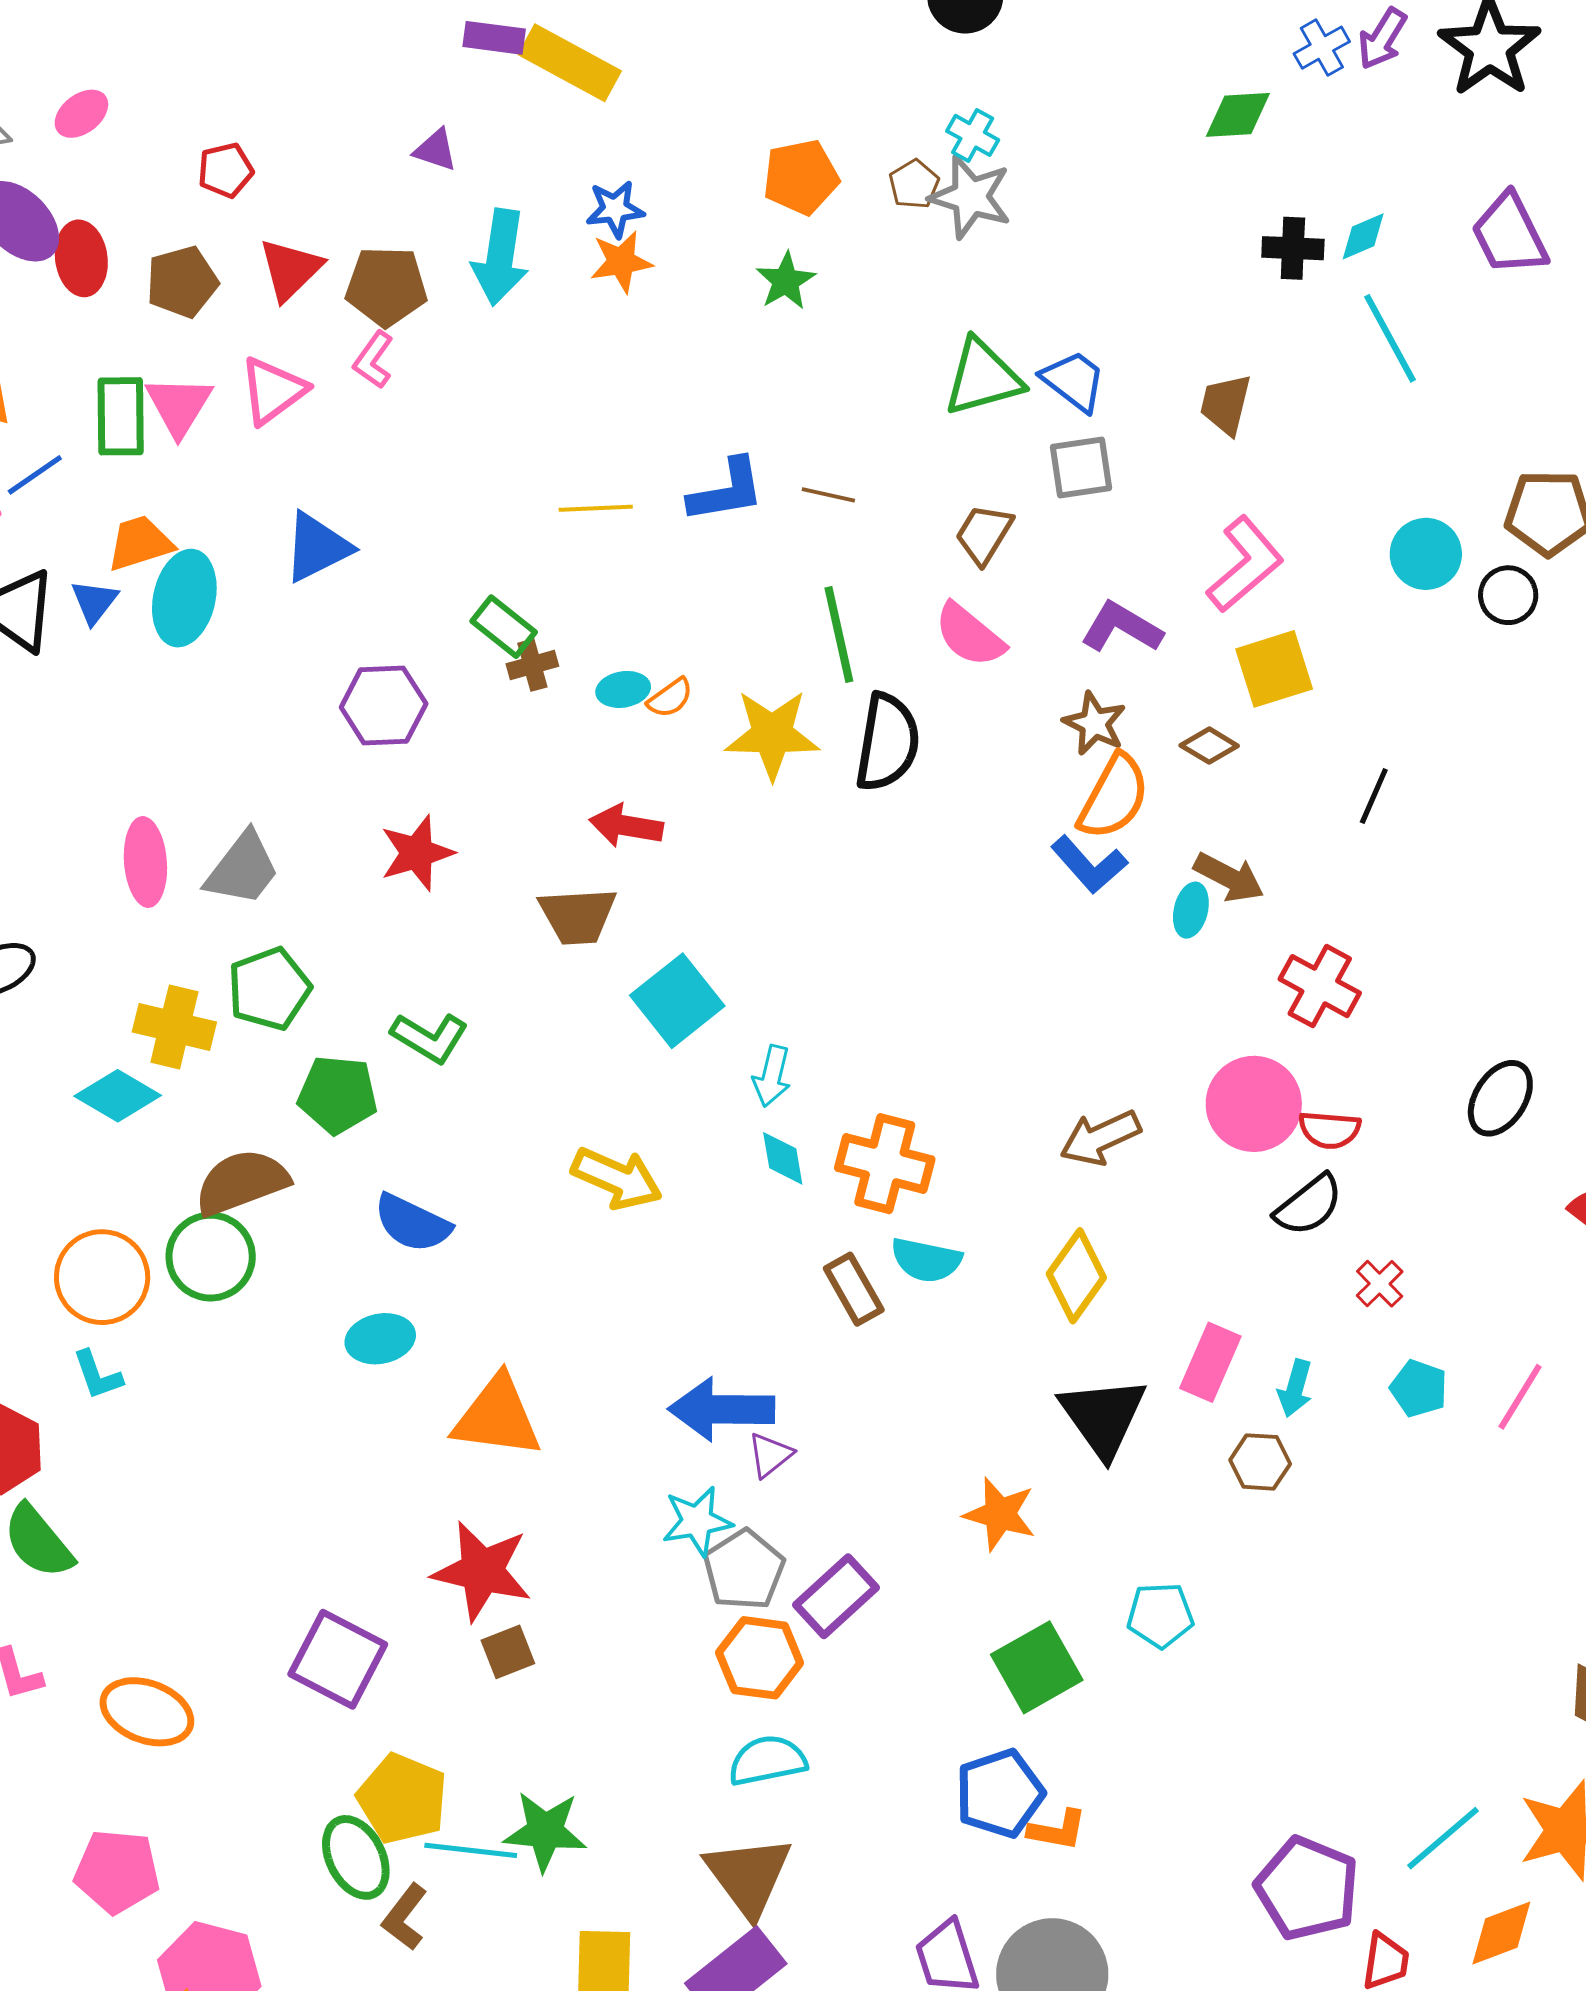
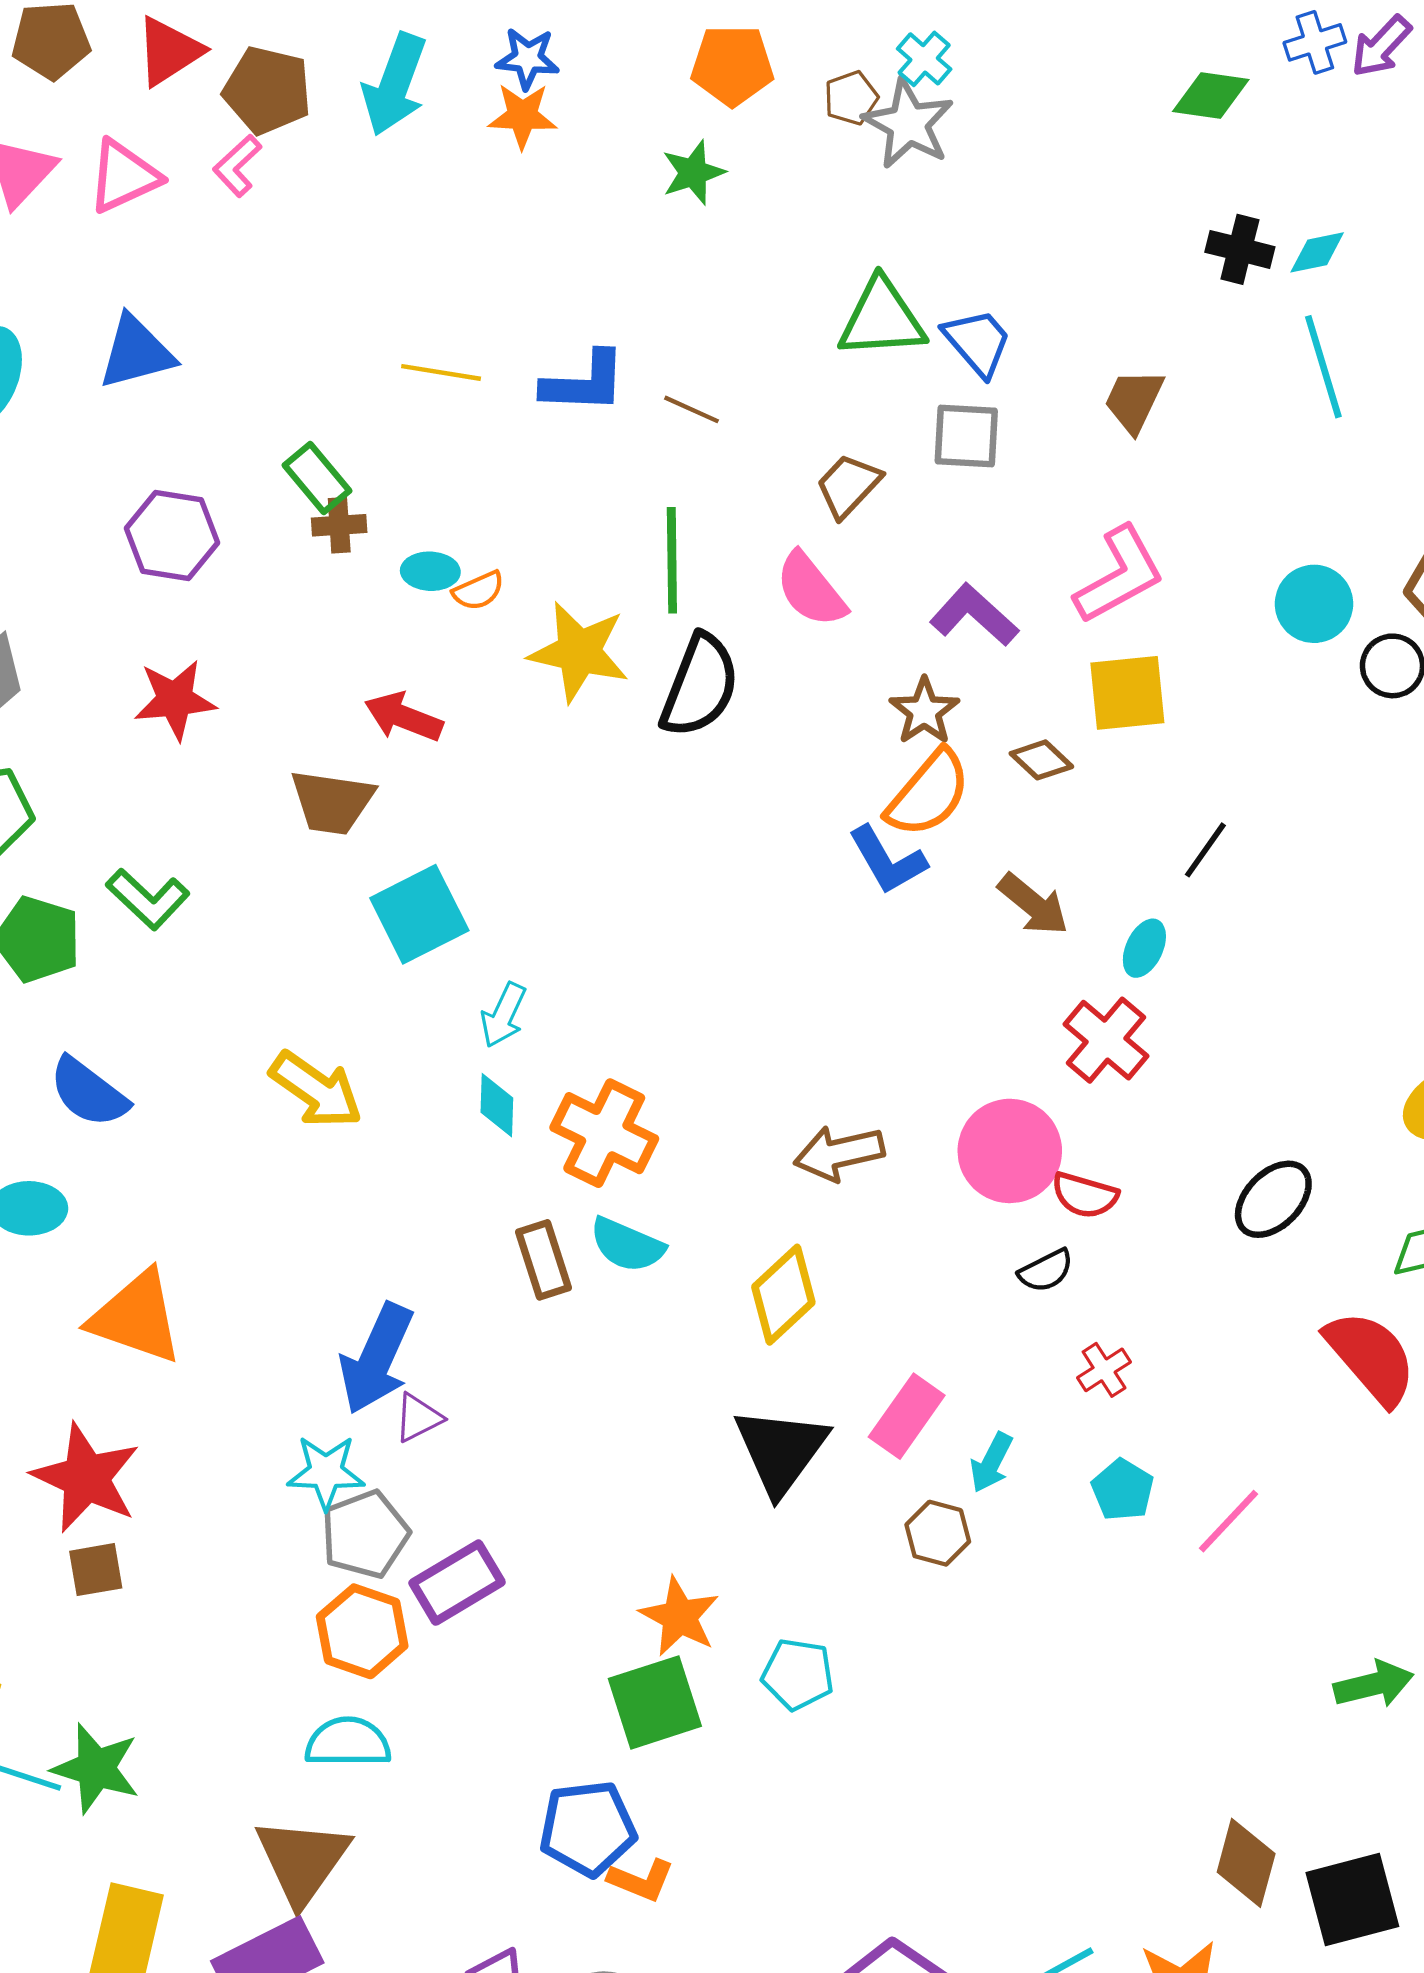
cyan ellipse: (1191, 910) -> (1144, 948), moved
black semicircle: (1309, 1205) -> (1046, 1271), size x0.7
blue arrow: (722, 1409) -> (377, 1359), turned -78
orange star: (1000, 1514) -> (680, 1617), moved

